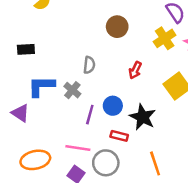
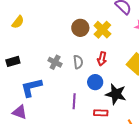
yellow cross: (165, 38) -> (102, 30), moved
gray semicircle: (89, 65) -> (78, 62), moved
gray cross: (72, 90) -> (55, 62), moved
blue circle: (113, 106) -> (95, 82), moved

